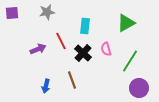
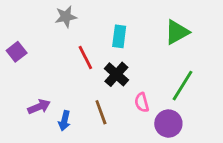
purple square: (12, 13) -> (17, 52), moved, turned -32
purple arrow: (38, 49) -> (39, 107), moved
pink semicircle: (106, 49) -> (142, 102), moved
purple circle: (139, 88) -> (168, 124), moved

